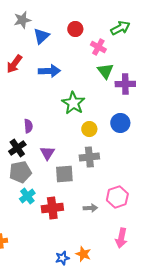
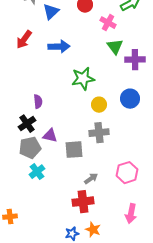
green star: (73, 103) -> (83, 79), turned 30
purple triangle: (47, 153) -> (50, 136), moved, turned -49
red cross: (52, 208) -> (83, 202), moved
gray arrow: (90, 208) -> (91, 179), moved, turned -32

